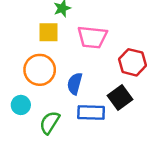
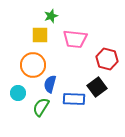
blue semicircle: (75, 84) -> (50, 84), moved

